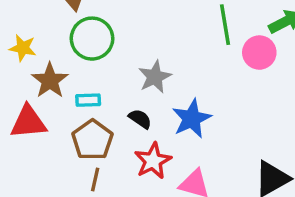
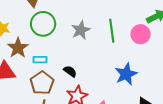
green line: (225, 25) -> (112, 31), moved
gray star: (155, 77) -> (81, 30), moved
blue star: (192, 119) -> (126, 74), moved

